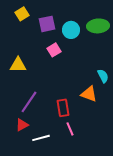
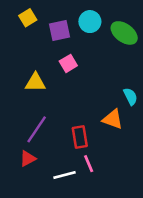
green ellipse: (98, 26) -> (124, 33), turned 40
cyan circle: (71, 30) -> (90, 22), moved
yellow triangle: (18, 65) -> (35, 82), moved
white line: (41, 138) -> (65, 175), moved

